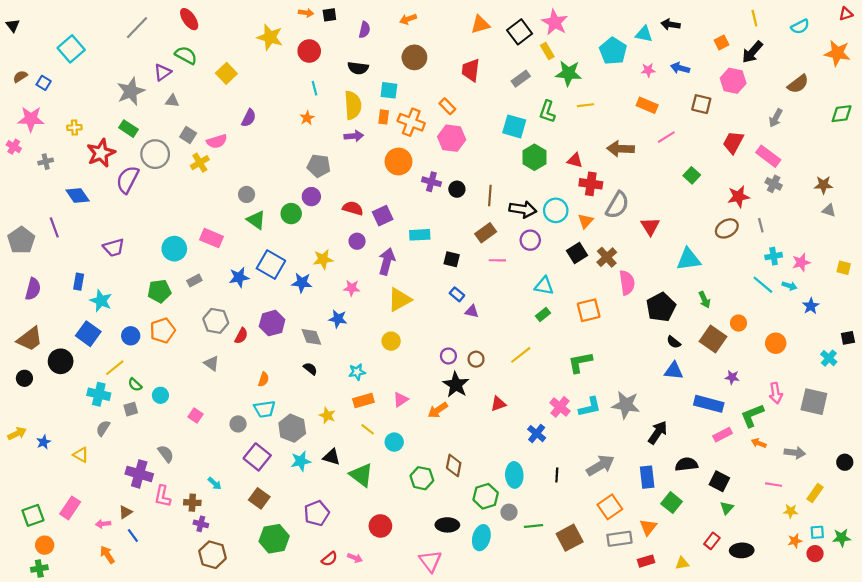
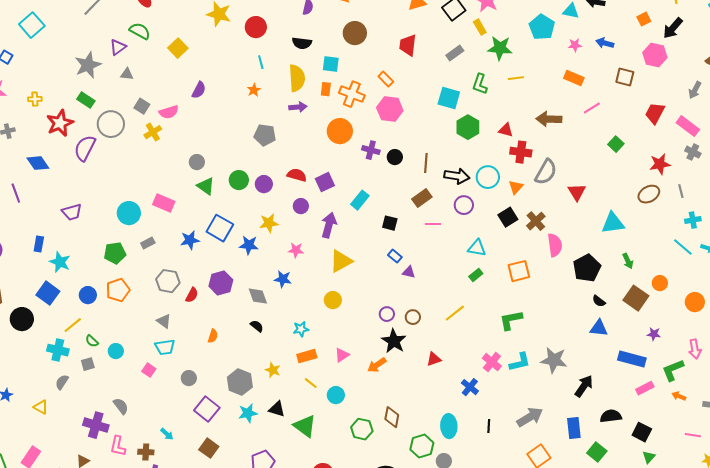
purple circle: (311, 197) -> (264, 184), moved
cyan rectangle: (420, 235) -> (360, 200), turned -48
cyan trapezoid: (265, 409) -> (165, 347), moved

